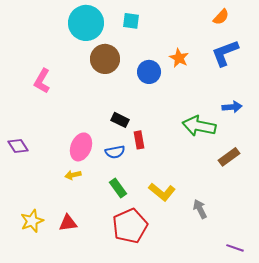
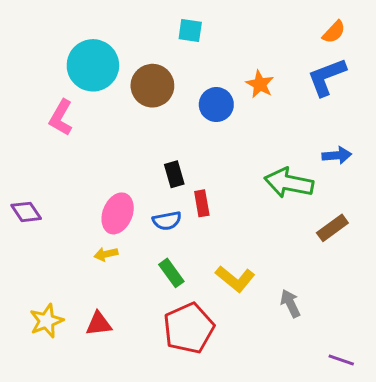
orange semicircle: (221, 17) -> (334, 32), moved
cyan circle: (86, 23) -> (93, 65), moved
black rectangle: (120, 120) -> (174, 174), turned 48

